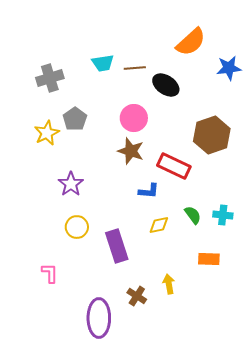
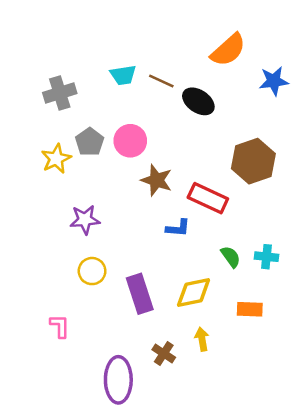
brown line: (135, 68) -> (161, 81), turned 30
pink circle: (134, 118) -> (130, 141), moved
purple star: (71, 184) -> (85, 220), turned 30
yellow diamond: (159, 225) -> (194, 293), moved, size x1.5

